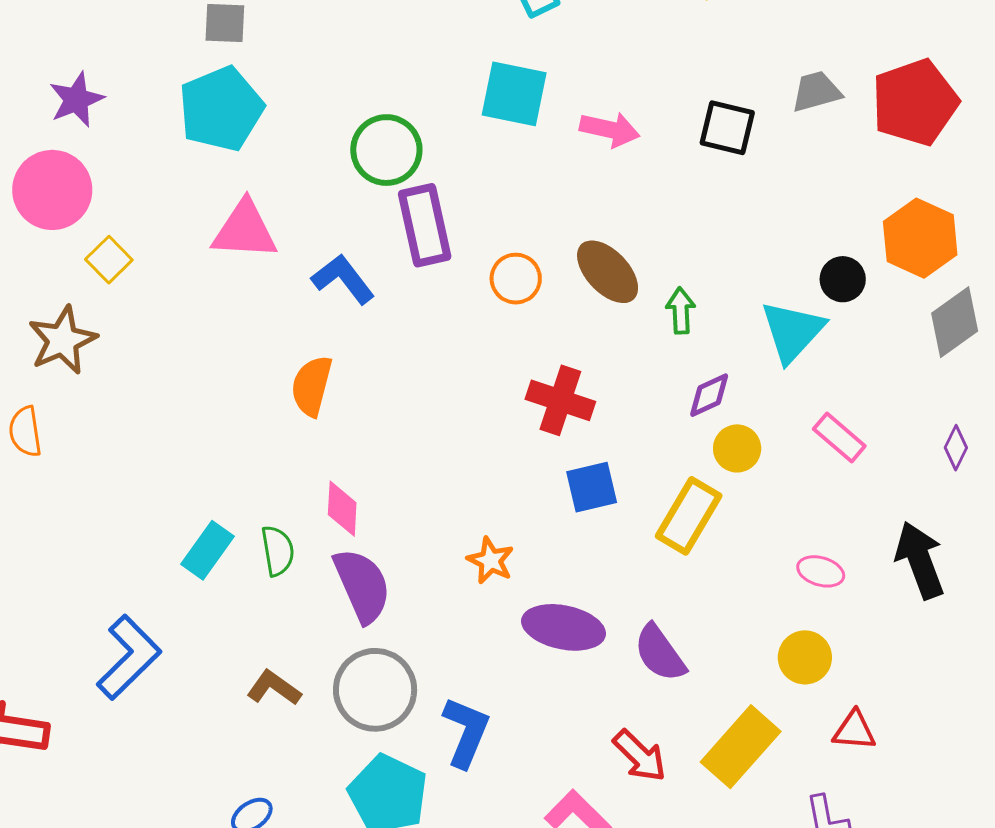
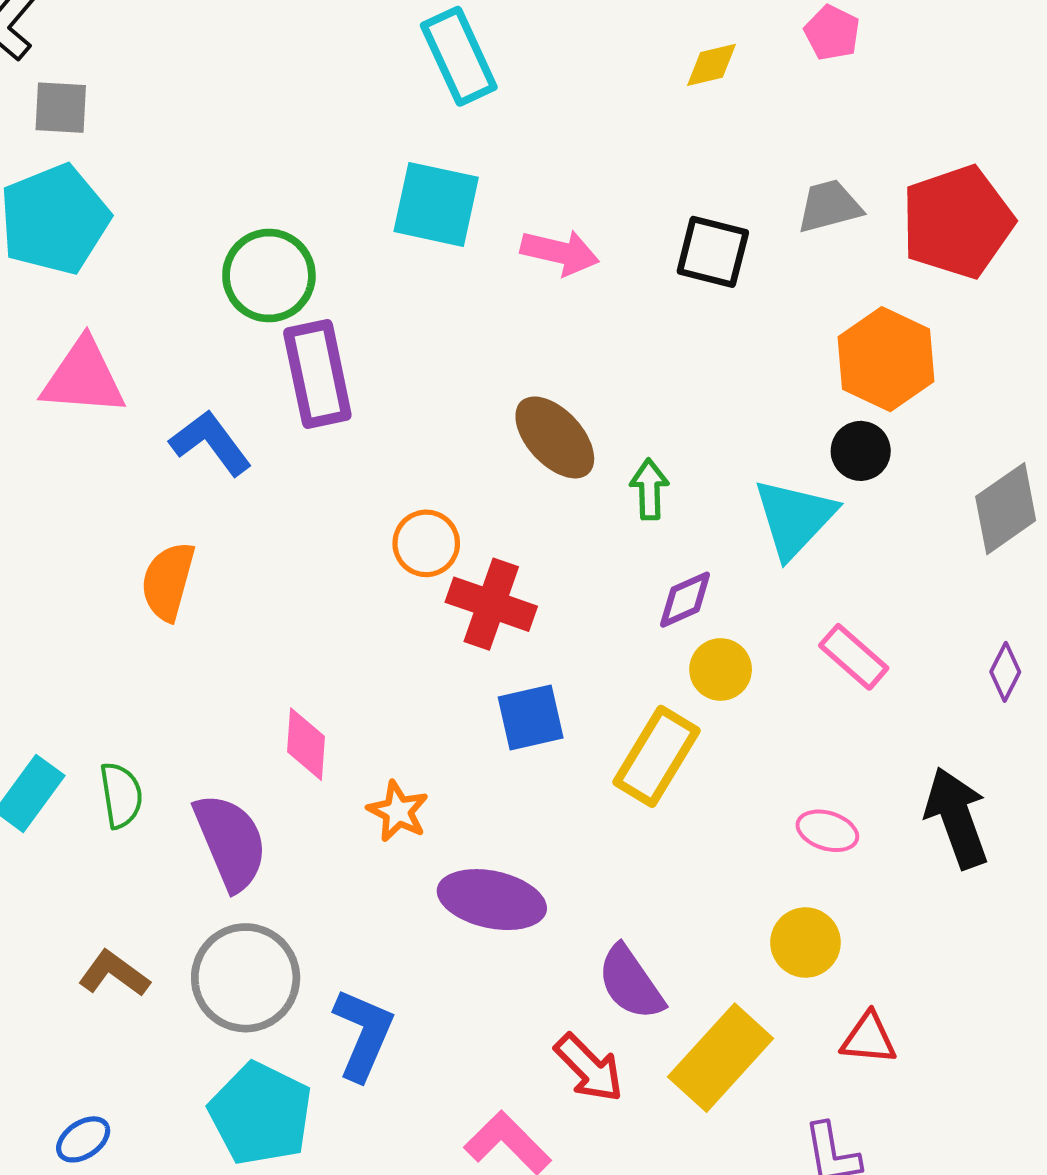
orange hexagon: (920, 238) -> (886, 359), moved
orange circle: (516, 279) -> (426, 543), moved
pink diamond: (342, 509) -> (306, 744), moved
purple semicircle: (660, 653) -> (631, 983), moved

